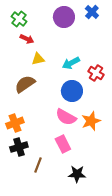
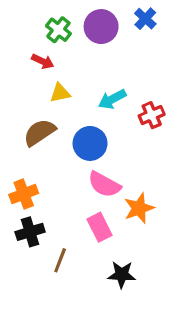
green cross: (19, 19) -> (58, 30), moved
red cross: (96, 73) -> (152, 115), turned 35
blue circle: (72, 91) -> (90, 143), moved
orange star: (91, 121) -> (139, 208), moved

